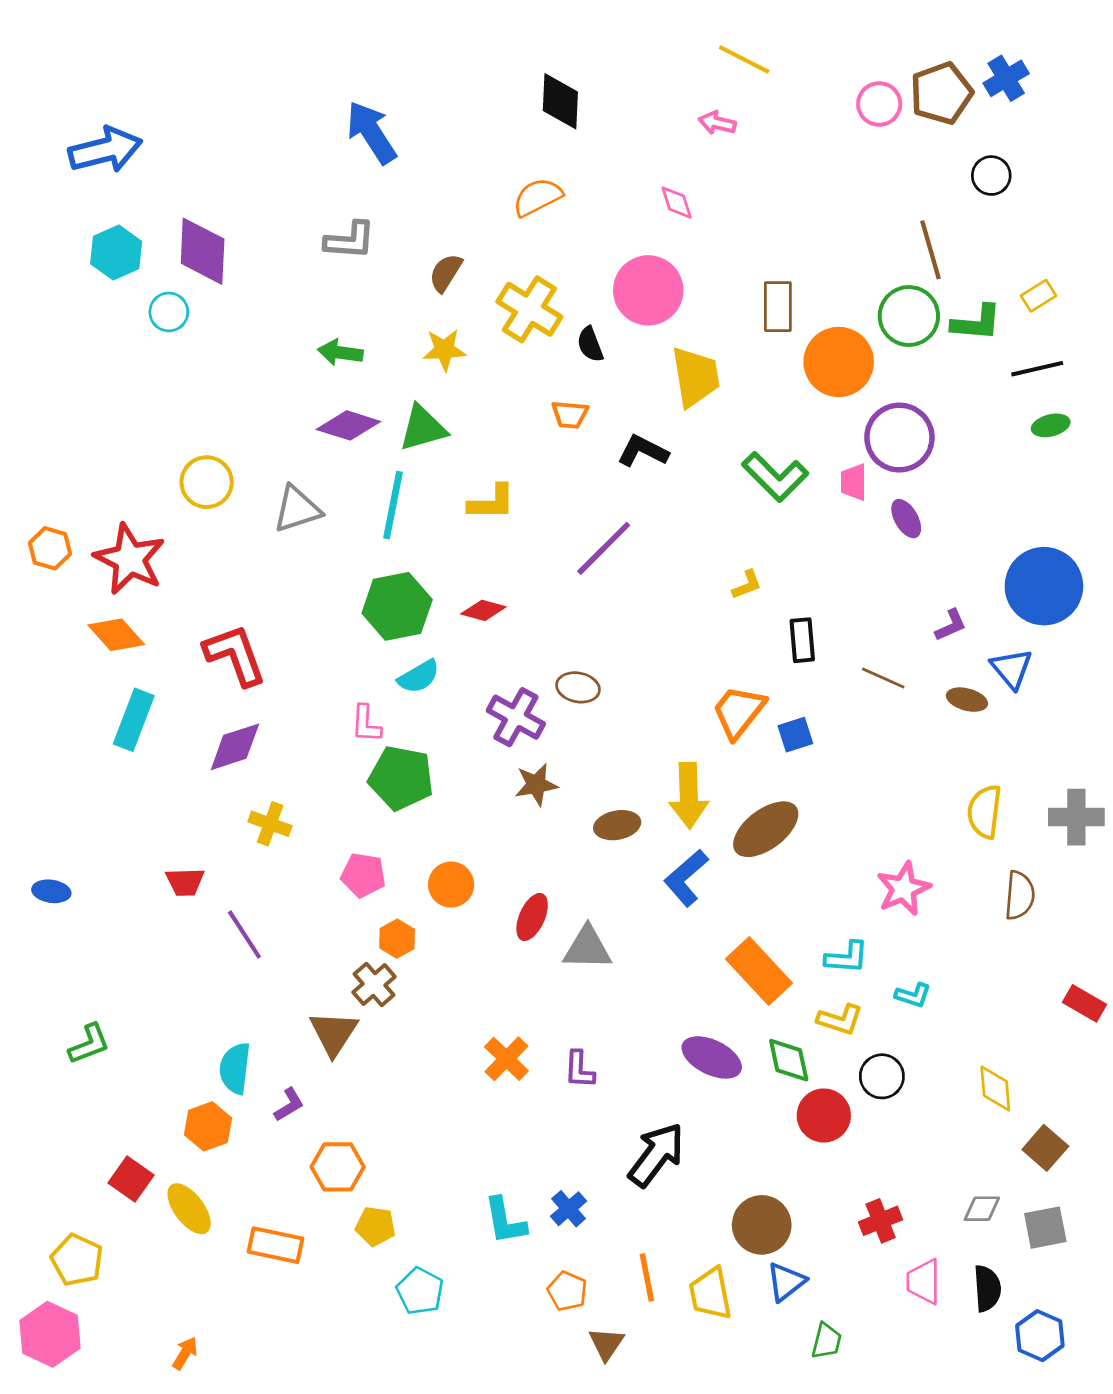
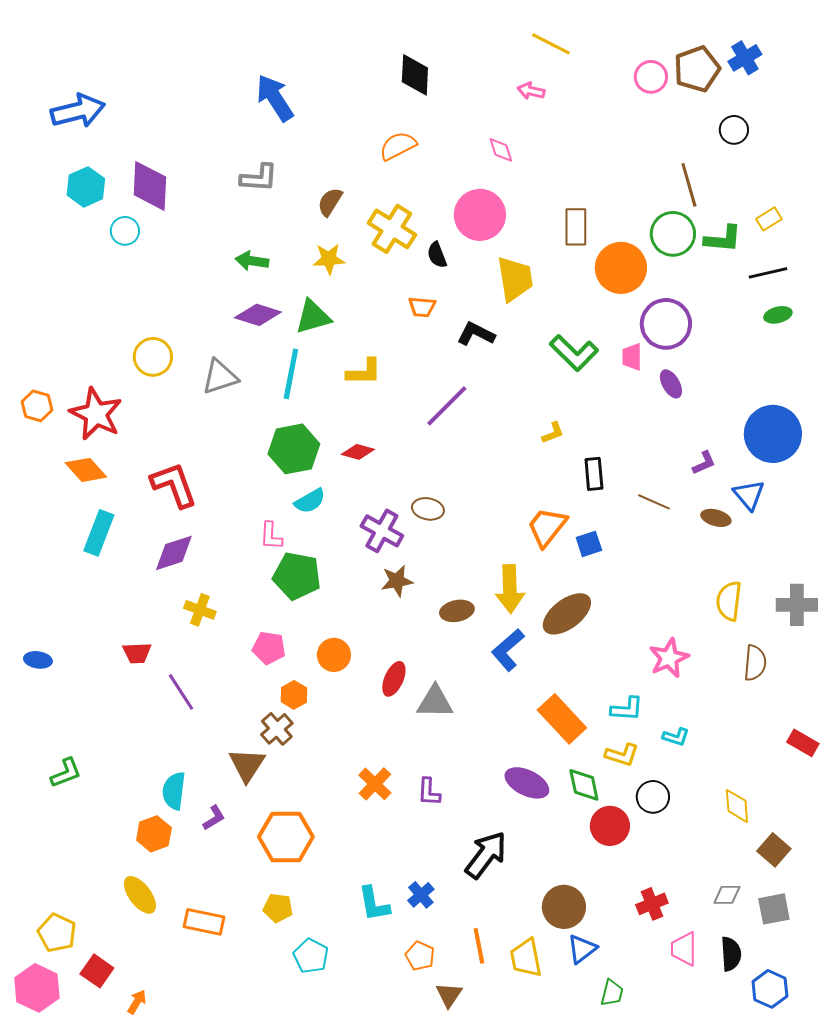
orange hexagon: (338, 1167) -> (286, 837), moved, size x1.4
red square: (131, 1179) -> (97, 971), moved

